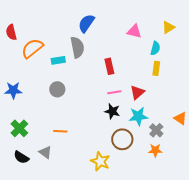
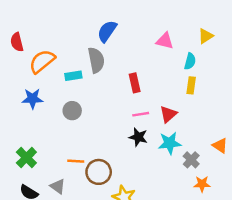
blue star: (13, 90) -> (32, 99), moved
brown circle: (122, 139) -> (99, 172), moved
orange star: (155, 150) -> (202, 184), moved

